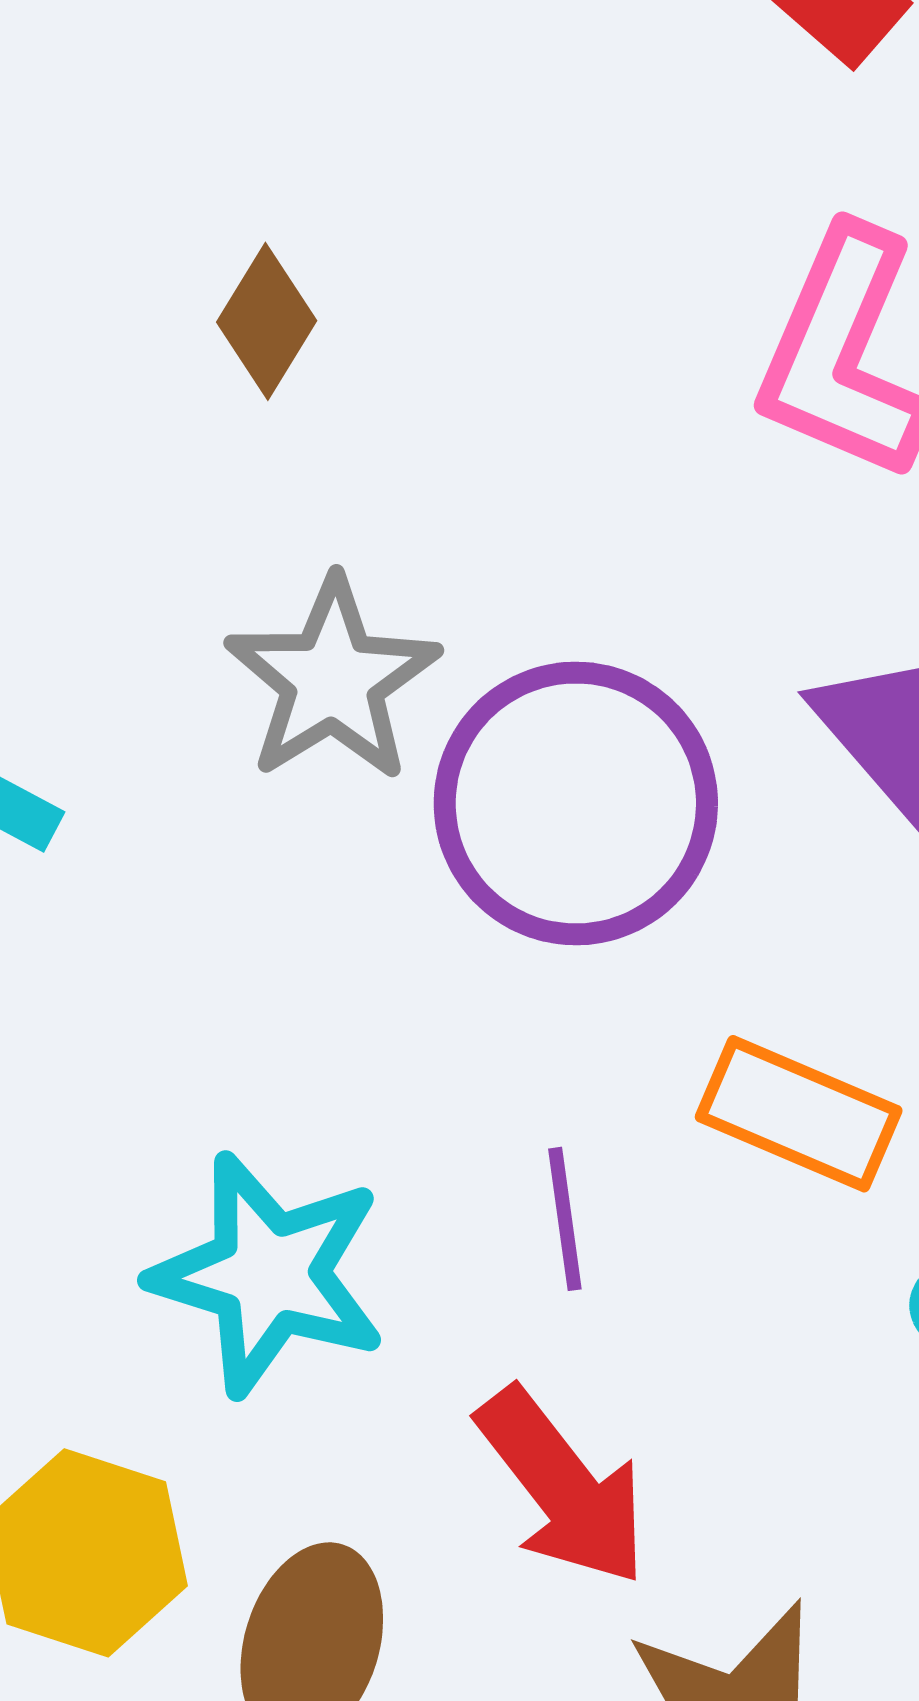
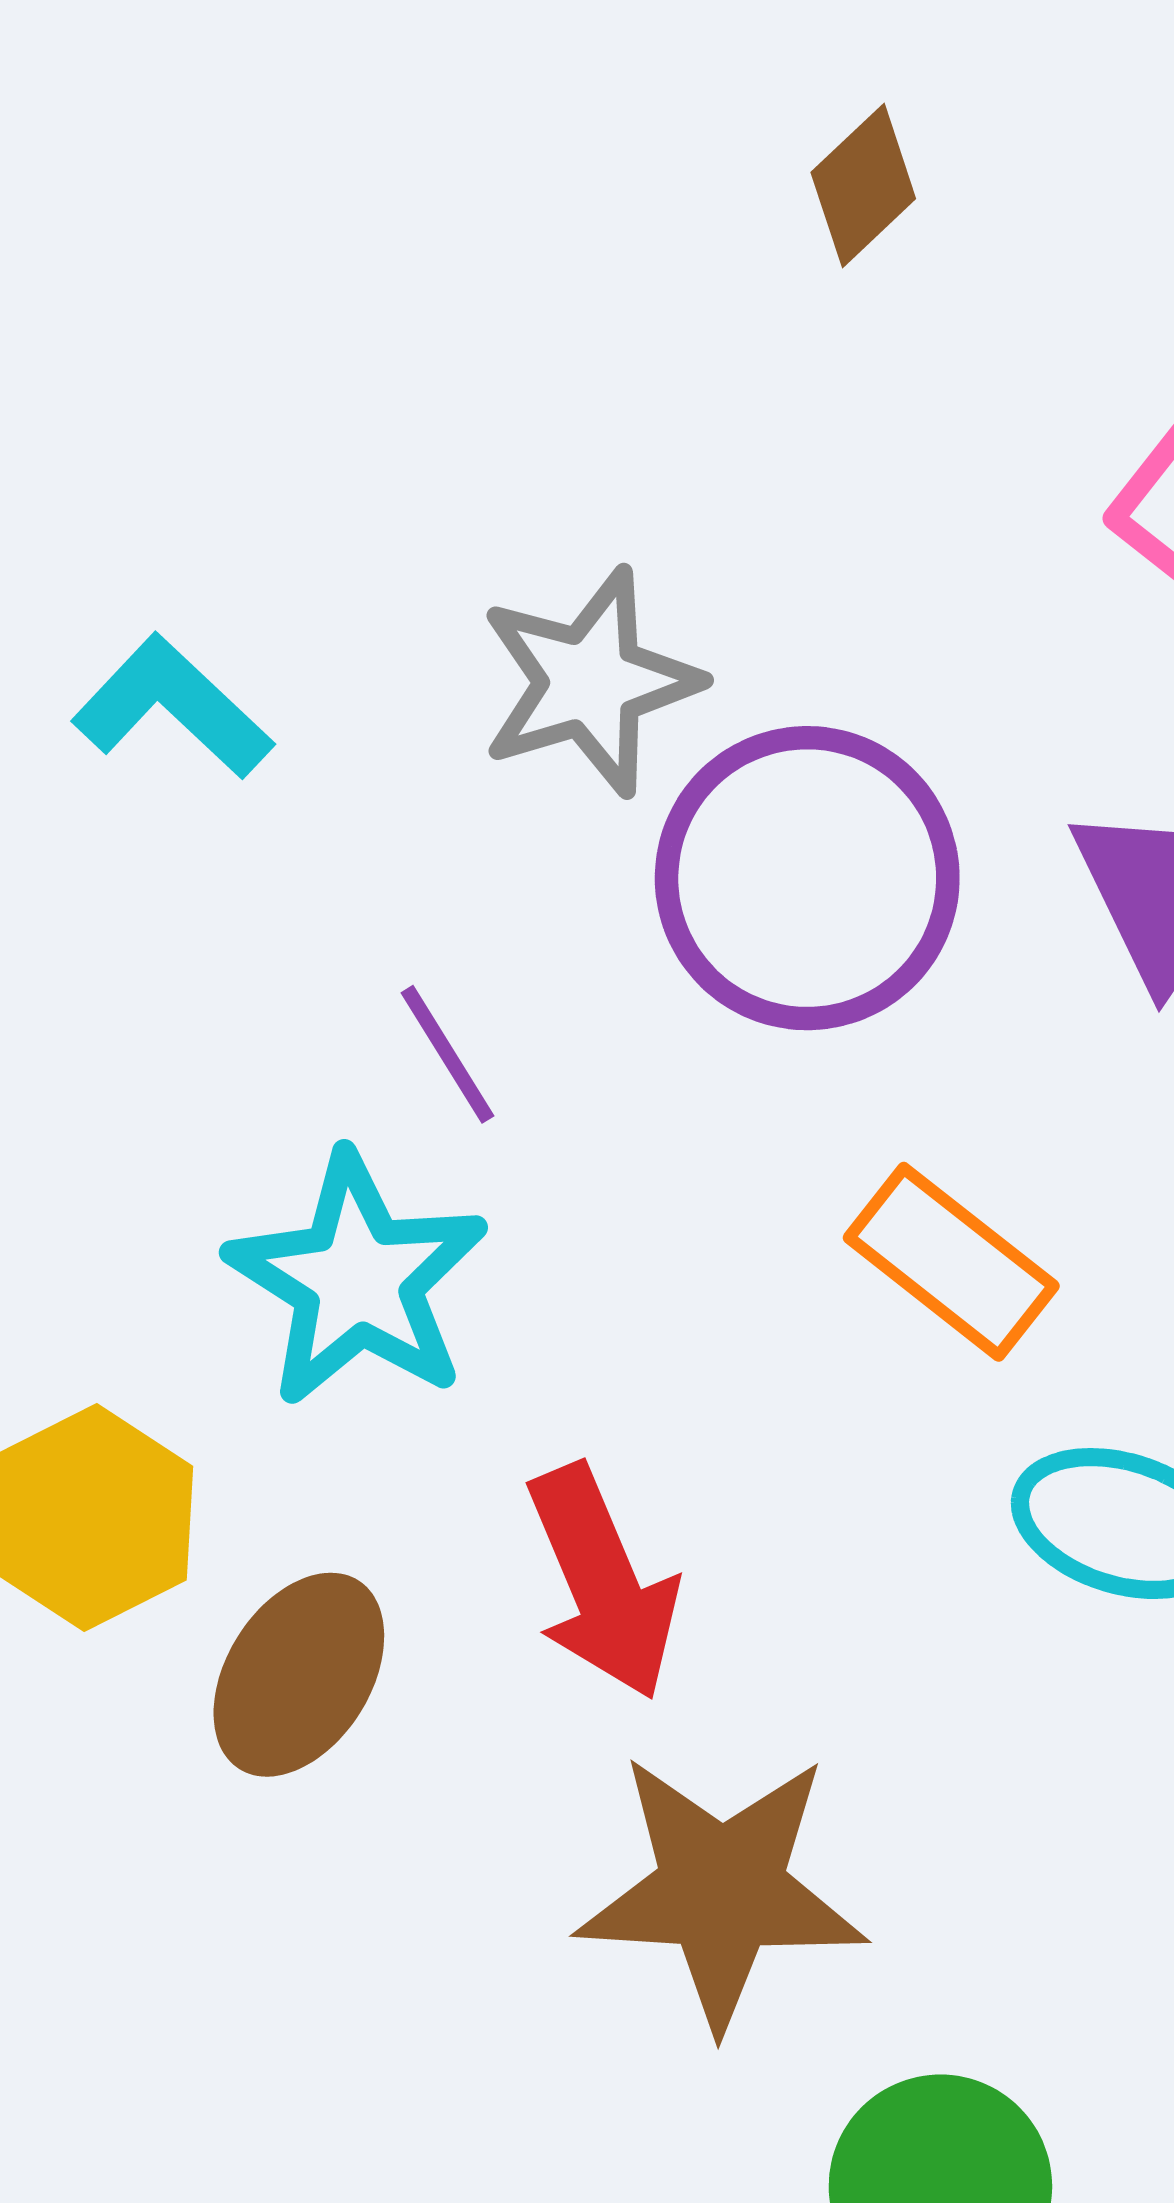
brown diamond: (267, 321) -> (863, 185), moved
purple line: (565, 1219) -> (448, 1054), moved, turned -39

